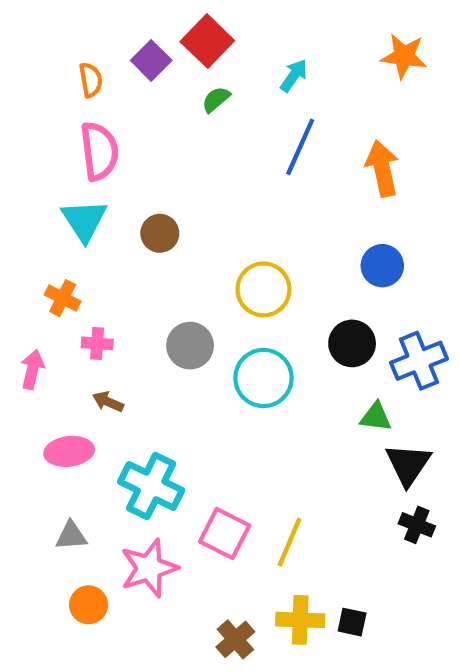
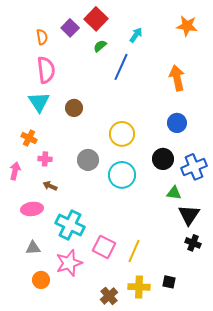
blue line: (300, 147) -> (121, 67), moved
black square: (352, 622) -> (169, 282), moved

